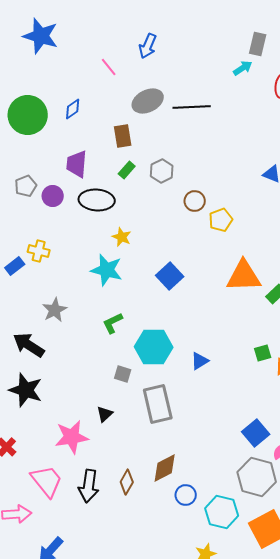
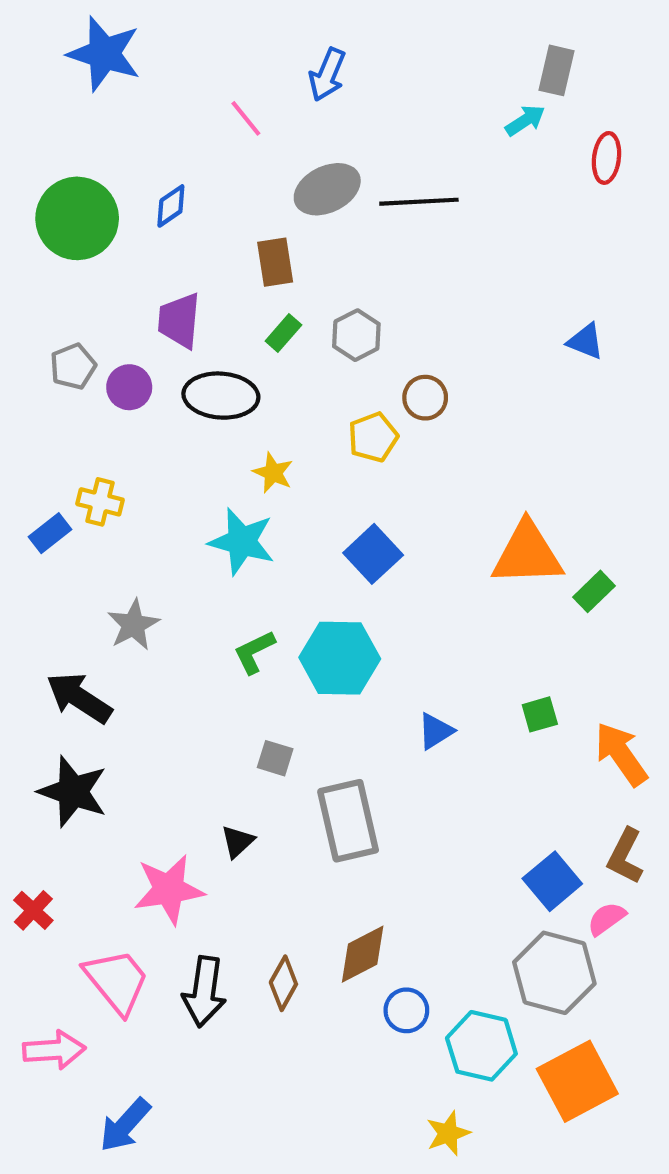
yellow pentagon: (221, 220) -> (373, 437), moved
cyan hexagon: (154, 347) -> (340, 658), moved
green square: (263, 353) -> (540, 714), moved

